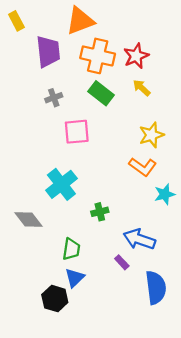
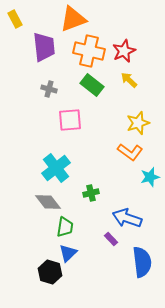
gray cross: (54, 98) -> (49, 89), turned 35
gray diamond: (28, 219) -> (48, 202), moved

